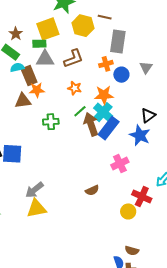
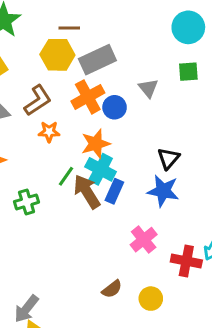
yellow hexagon: (83, 26) -> (57, 55), moved
gray rectangle: (118, 42) -> (97, 60), turned 70
orange cross: (106, 64) -> (88, 97), size x1.5
orange star: (75, 88) -> (49, 132), moved
blue rectangle: (109, 128) -> (114, 191), size x0.7
red cross: (142, 197) -> (186, 261), moved
yellow circle: (128, 211) -> (151, 299), moved

